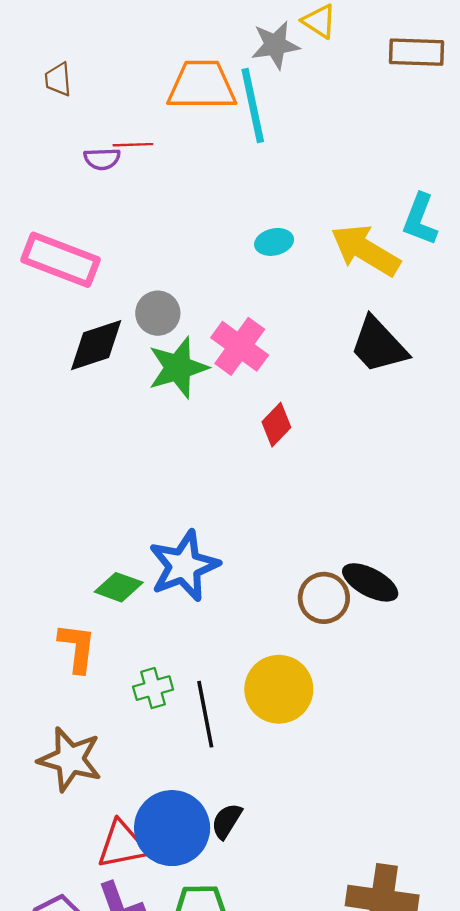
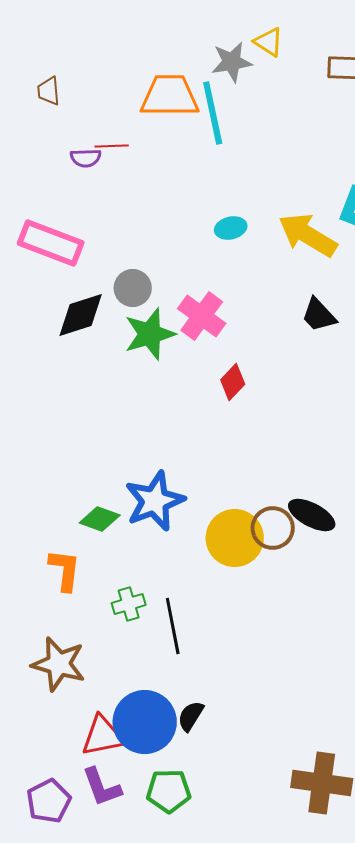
black trapezoid: (378, 345) -> (319, 315), size x0.7
yellow circle: (279, 689) -> (235, 538), moved

